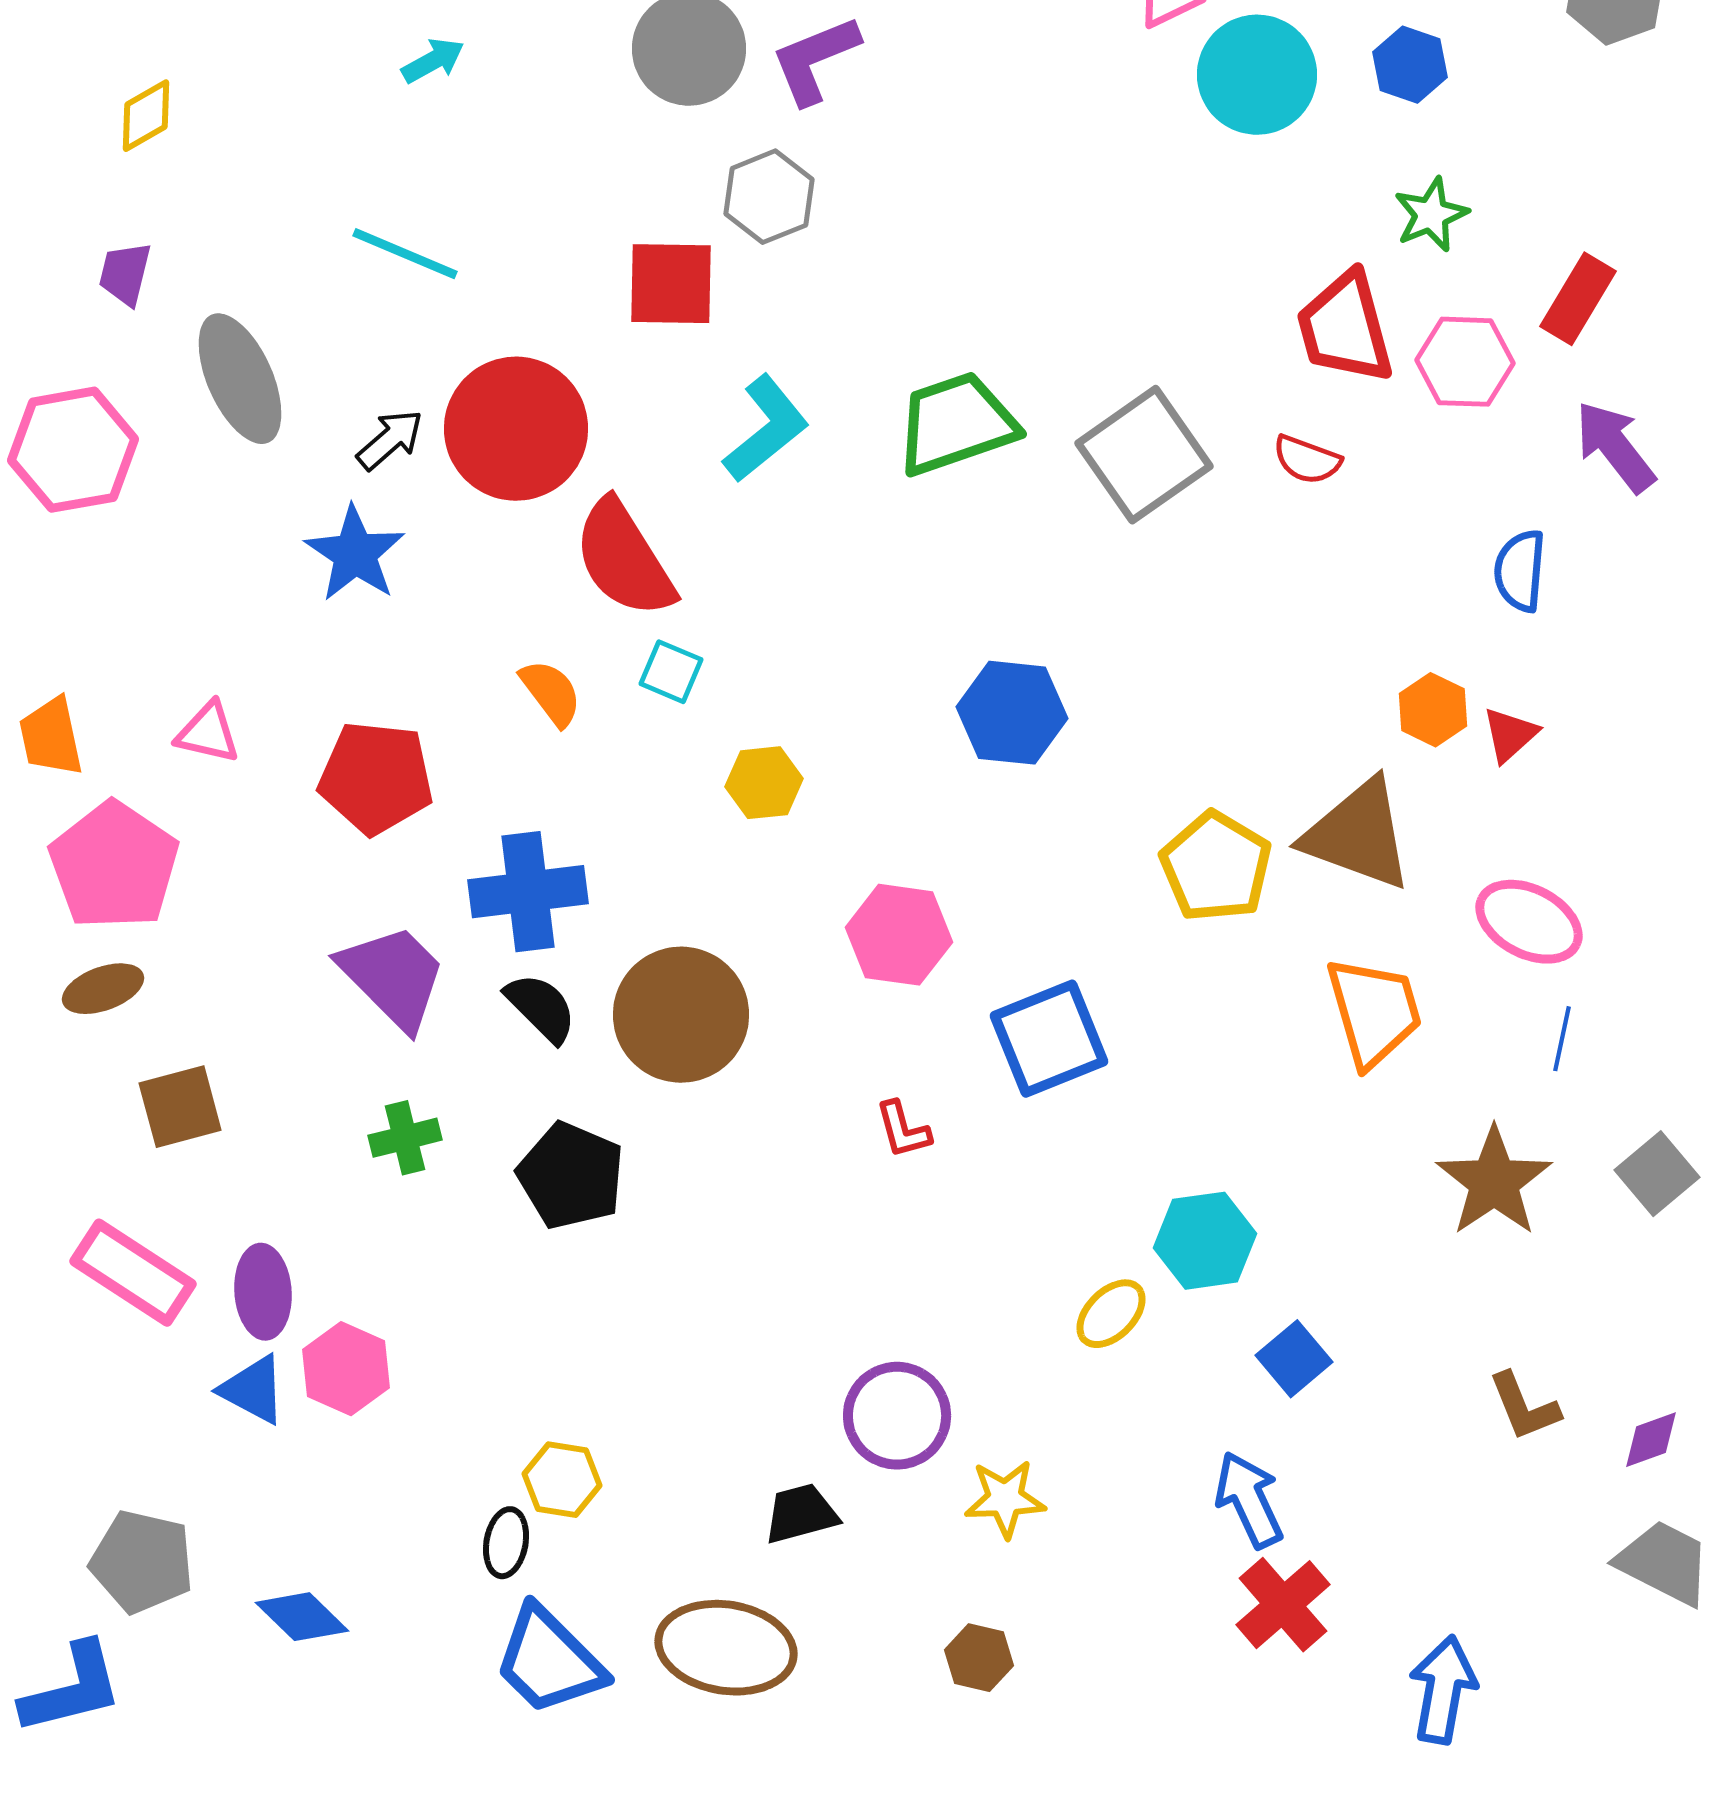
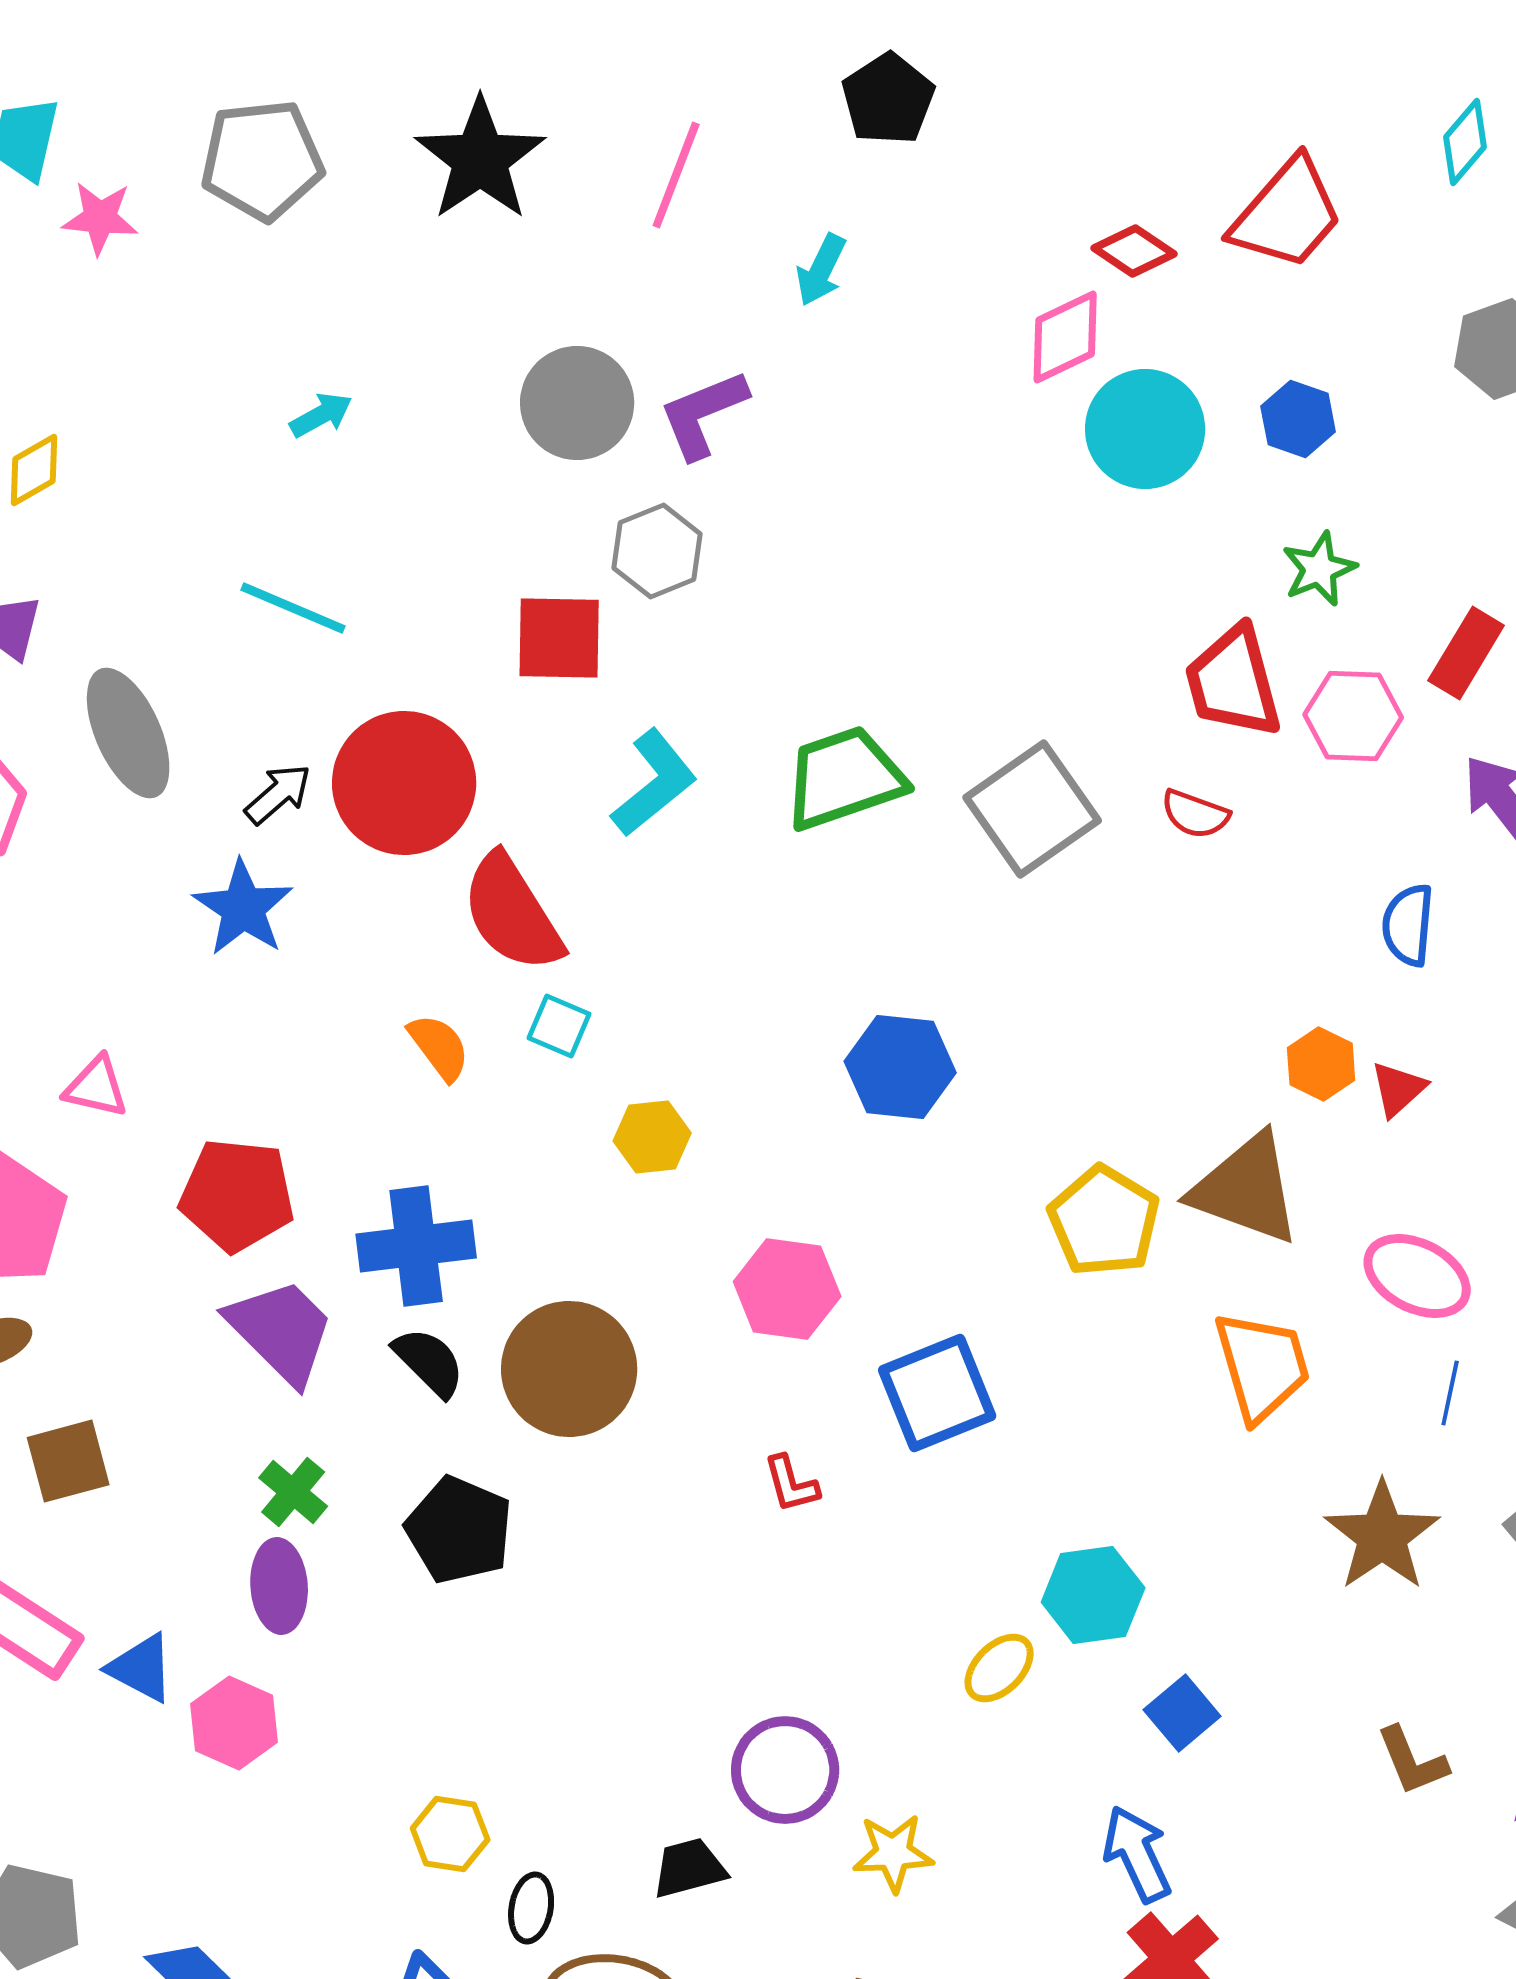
red pentagon: (376, 778) -> (237, 1195), moved
green cross: (405, 1138) -> (293, 1492), turned -36
purple ellipse: (263, 1292) -> (279, 1586), moved
blue triangle: (253, 1390) -> (141, 1668), moved
black ellipse: (506, 1543) -> (531, 1908), moved

